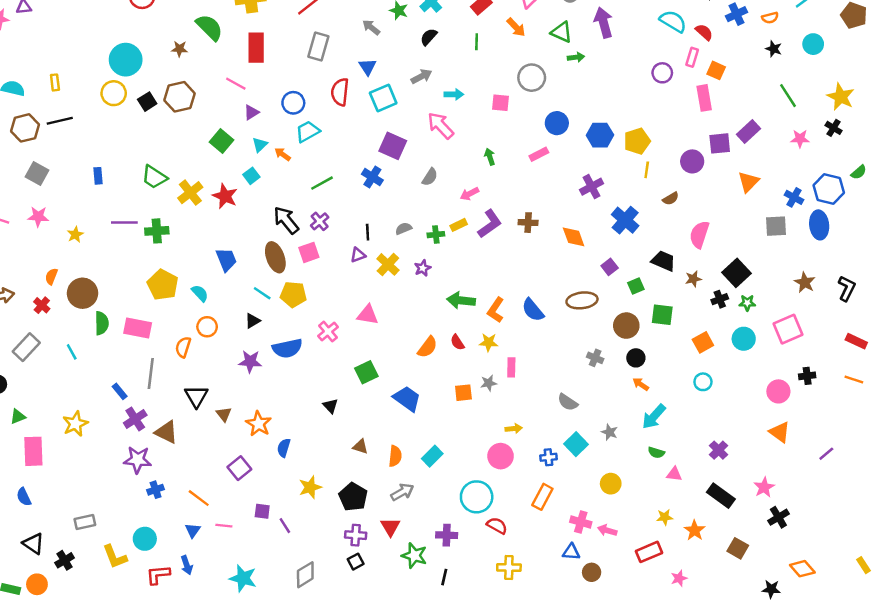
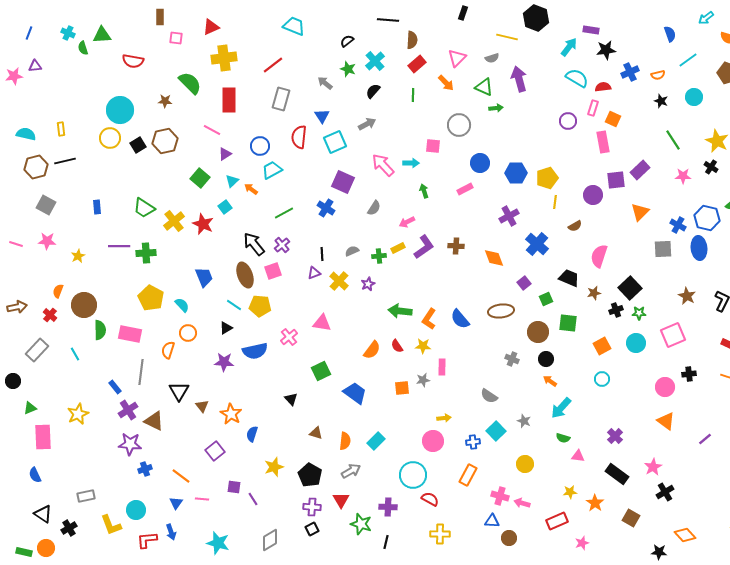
red semicircle: (704, 32) -> (603, 87), turned -49
cyan arrow: (454, 94) -> (411, 163), moved

